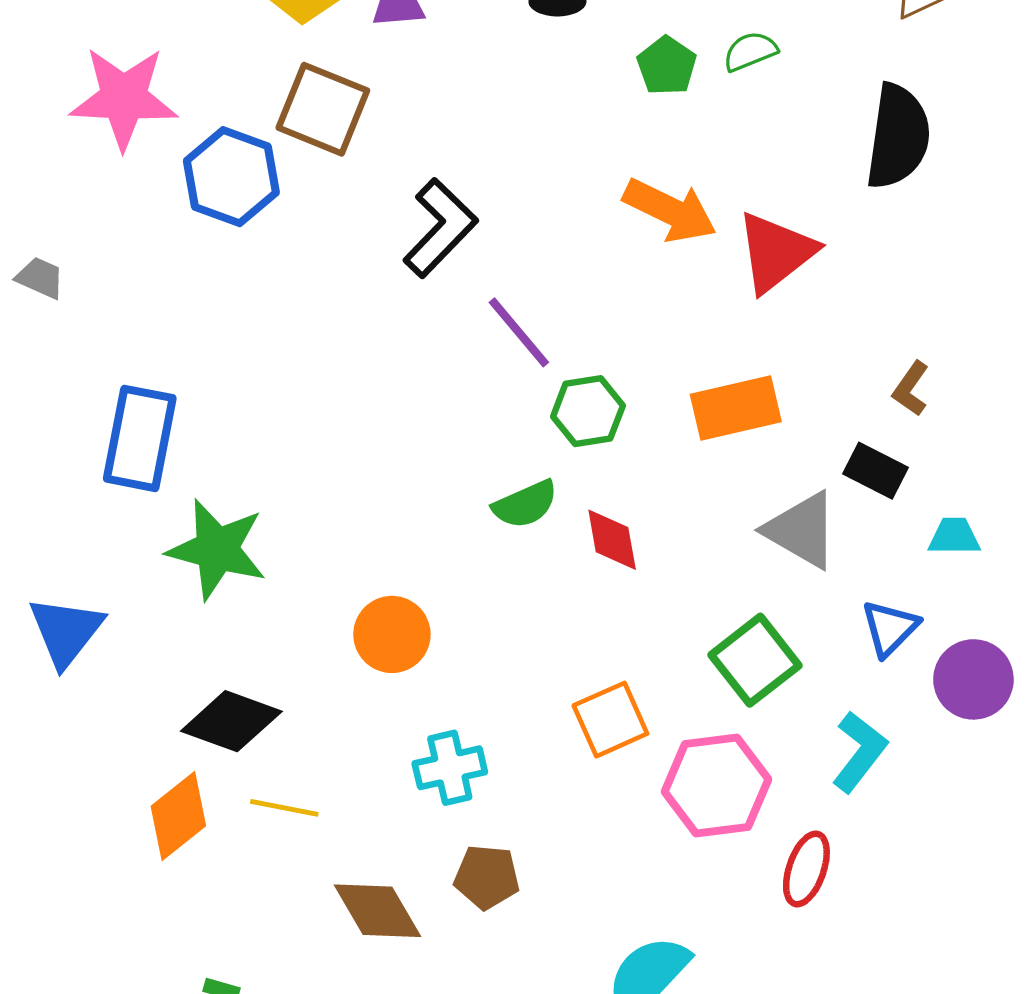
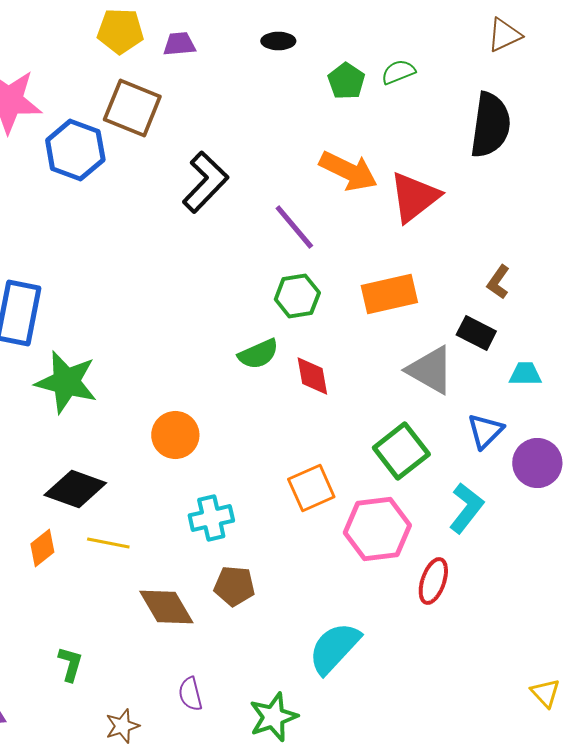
purple line: (519, 332) -> (294, 227), moved
orange diamond: (178, 816) -> (42, 548), size x0.7

